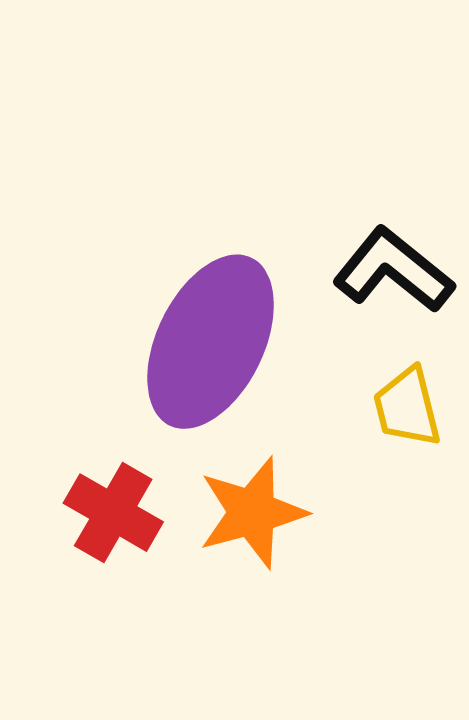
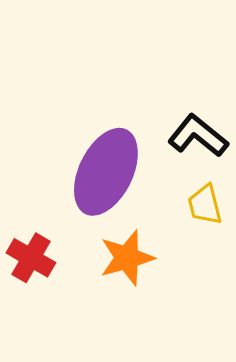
red cross: (113, 513) -> (31, 258), moved

